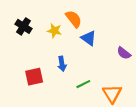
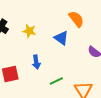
orange semicircle: (74, 19) -> (76, 19), moved

